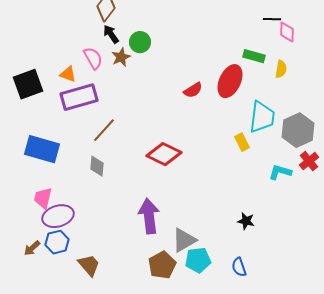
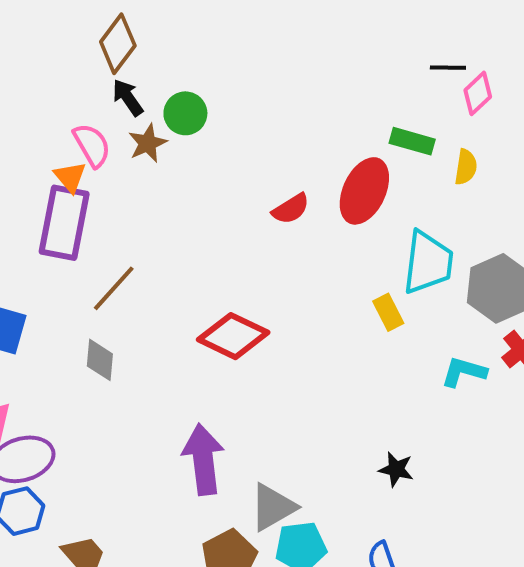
pink diamond: (287, 32) -> (478, 93), turned 45
orange triangle: (68, 74) -> (70, 177), moved, turned 30
purple rectangle: (79, 97) -> (64, 223), turned -63

